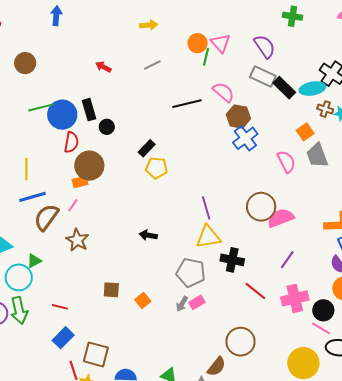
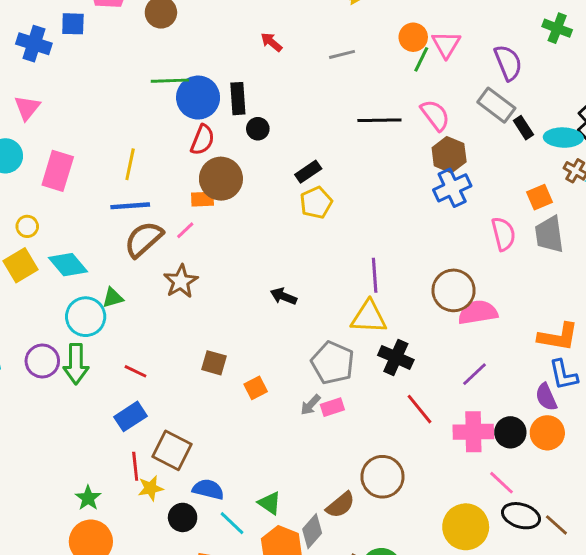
black rectangle: (284, 88) -> (523, 128), size x0.7
yellow pentagon: (156, 168) -> (316, 203), turned 30
black circle: (323, 310) -> (510, 432), moved

